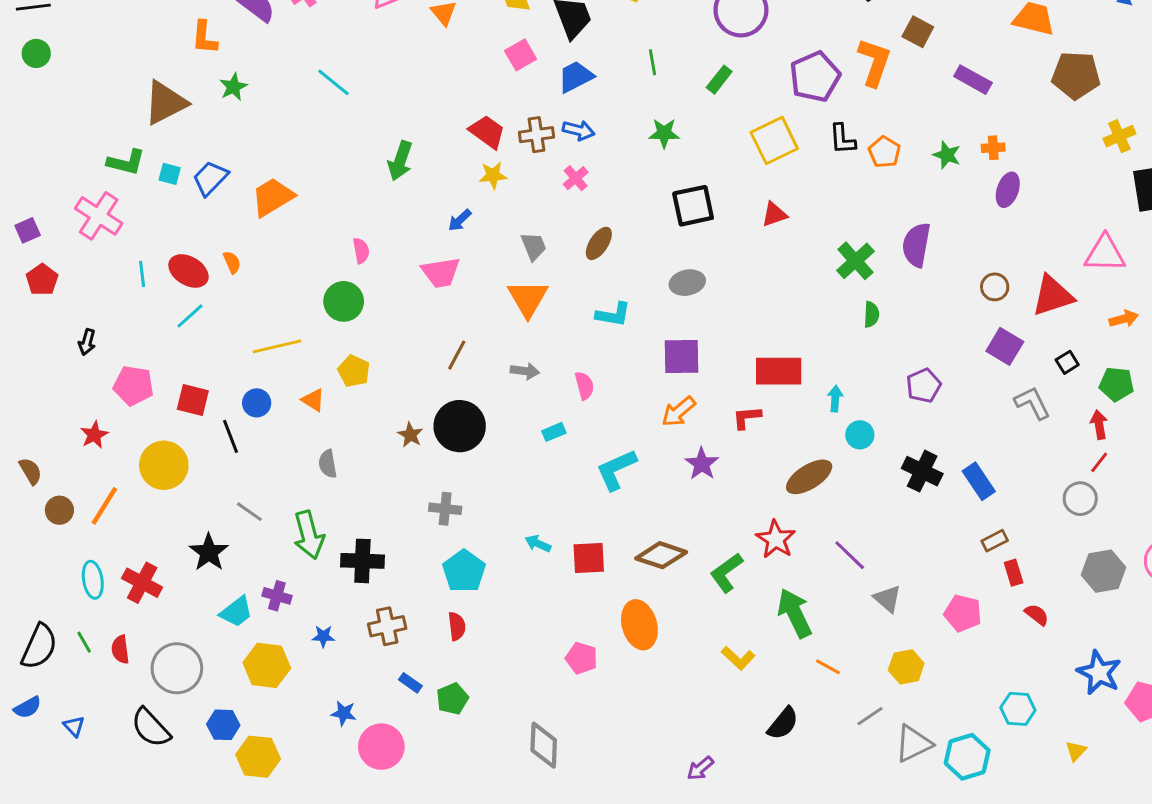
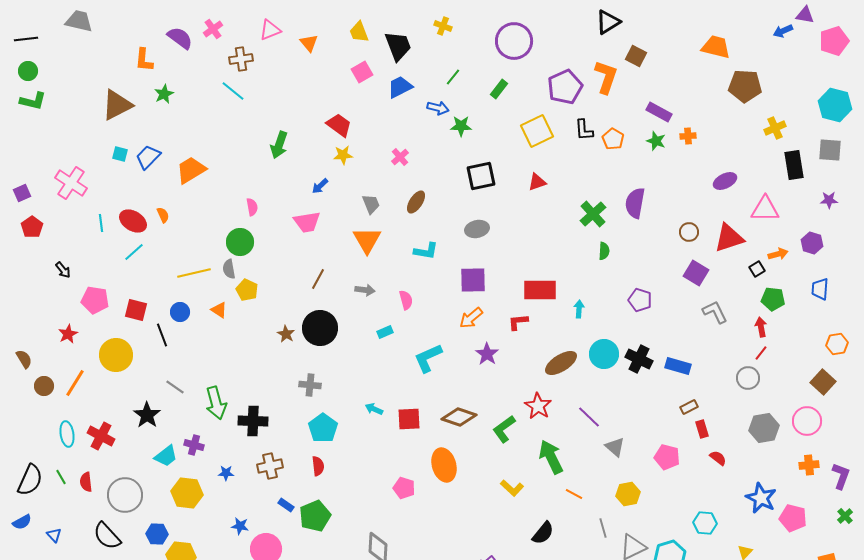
green line: (652, 62) -> (453, 77), turned 48
purple rectangle: (973, 80) -> (659, 112), moved
blue arrow: (579, 130) -> (438, 108), moved
brown cross: (536, 135) -> (241, 59), moved
green L-shape: (126, 162) -> (33, 101), moved
purple ellipse: (1008, 190) -> (725, 181), moved, turned 45
black arrow: (87, 342) -> (63, 270), turned -54
black square: (1067, 362) -> (757, 269), moved
purple pentagon: (924, 386) -> (640, 300), turned -30
cyan circle: (860, 435) -> (604, 354), moved, size x1.5
gray semicircle: (328, 464) -> (229, 269), moved
blue rectangle: (979, 481) -> (678, 366), turned -40
green pentagon: (452, 699) -> (315, 516), size x1.4
gray line: (870, 716) -> (603, 528), turned -72

